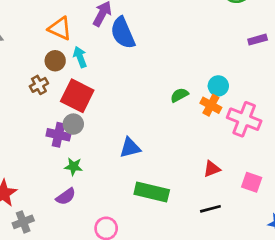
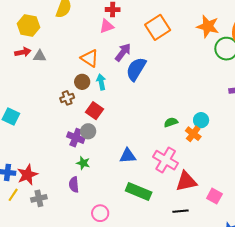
blue semicircle: (123, 33) -> (136, 69), turned 45
red square: (77, 96) -> (94, 111), size x0.7
pink cross: (244, 119) -> (166, 160), moved
red triangle: (212, 169) -> (186, 181), size x1.6
purple semicircle: (66, 196) -> (74, 185), turned 112

